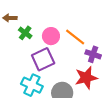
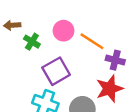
pink circle: (51, 36) -> (64, 31), moved

